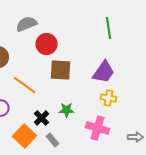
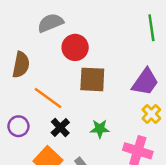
yellow cross: (108, 98) -> (151, 114), turned 35
black cross: (41, 118) -> (60, 127), moved

